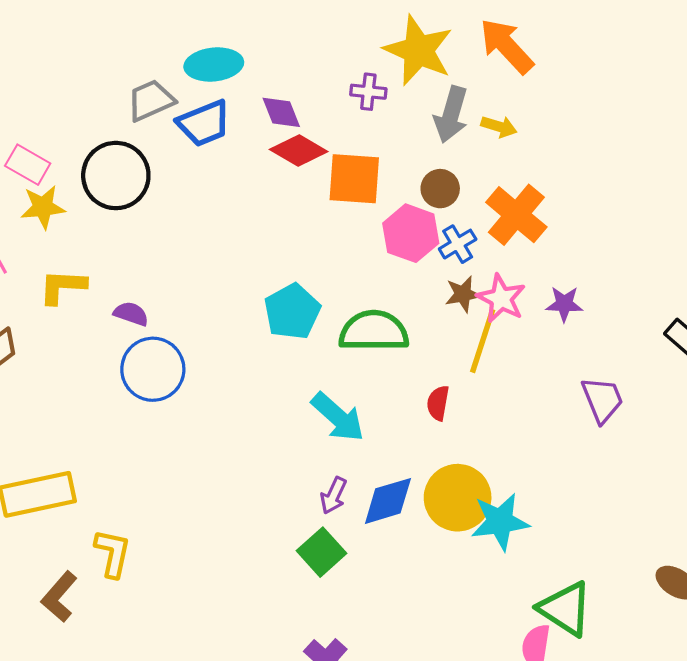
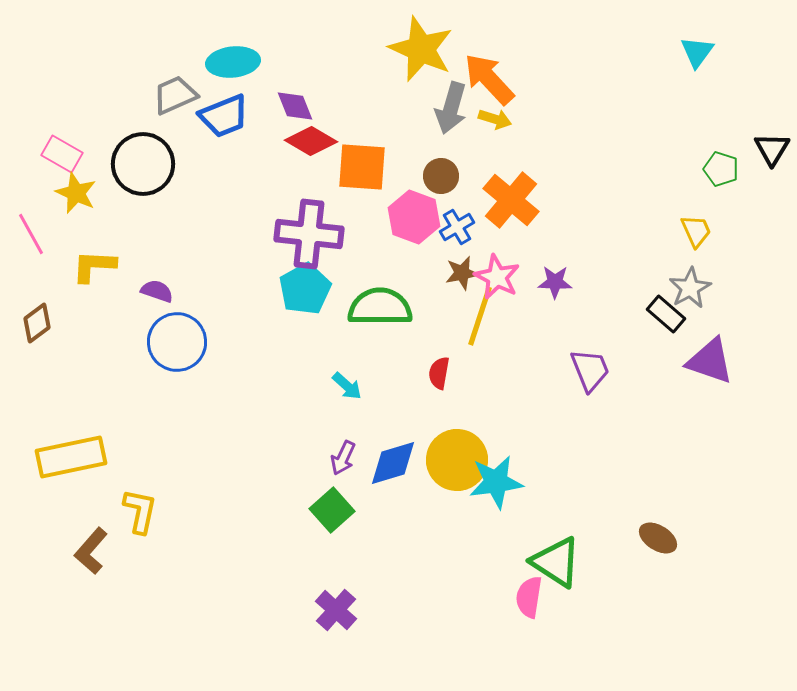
orange arrow: (507, 46) -> (489, 79), moved
purple cross: (368, 92) -> (309, 234), moved, size x2.0
yellow star: (43, 207) -> (76, 193), turned 30
cyan arrow: (338, 417) -> (347, 386), size x0.6

